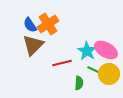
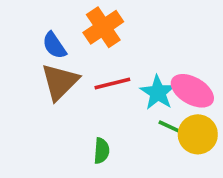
orange cross: (48, 24) -> (103, 27), moved
red line: (62, 63) -> (112, 84), moved
green semicircle: (79, 83) -> (102, 151), moved

